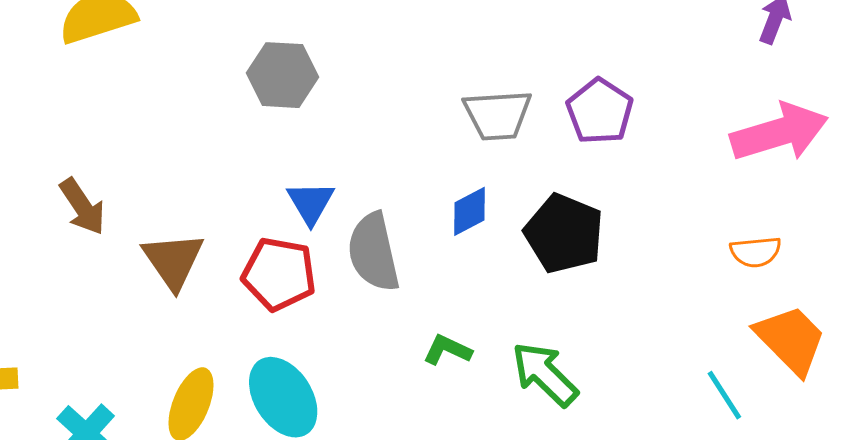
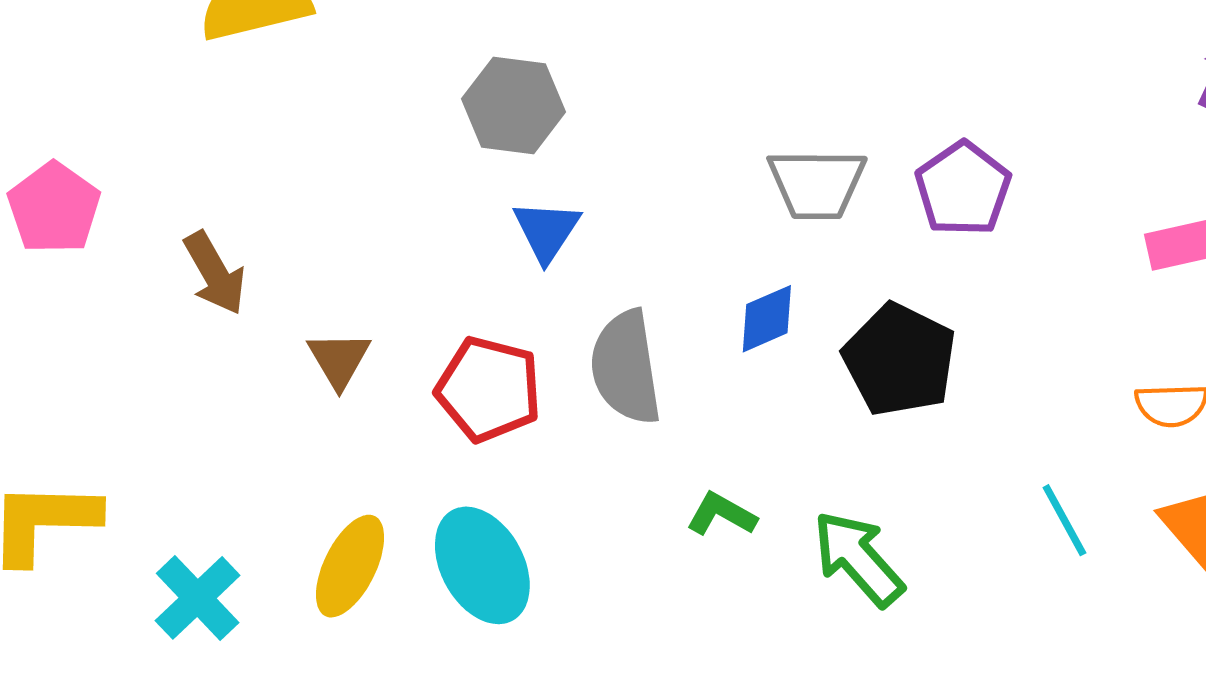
blue triangle: (311, 203) -> (546, 231), moved
brown triangle: (173, 261) -> (339, 359), size x0.7
cyan line: (724, 395) -> (1064, 520), moved

